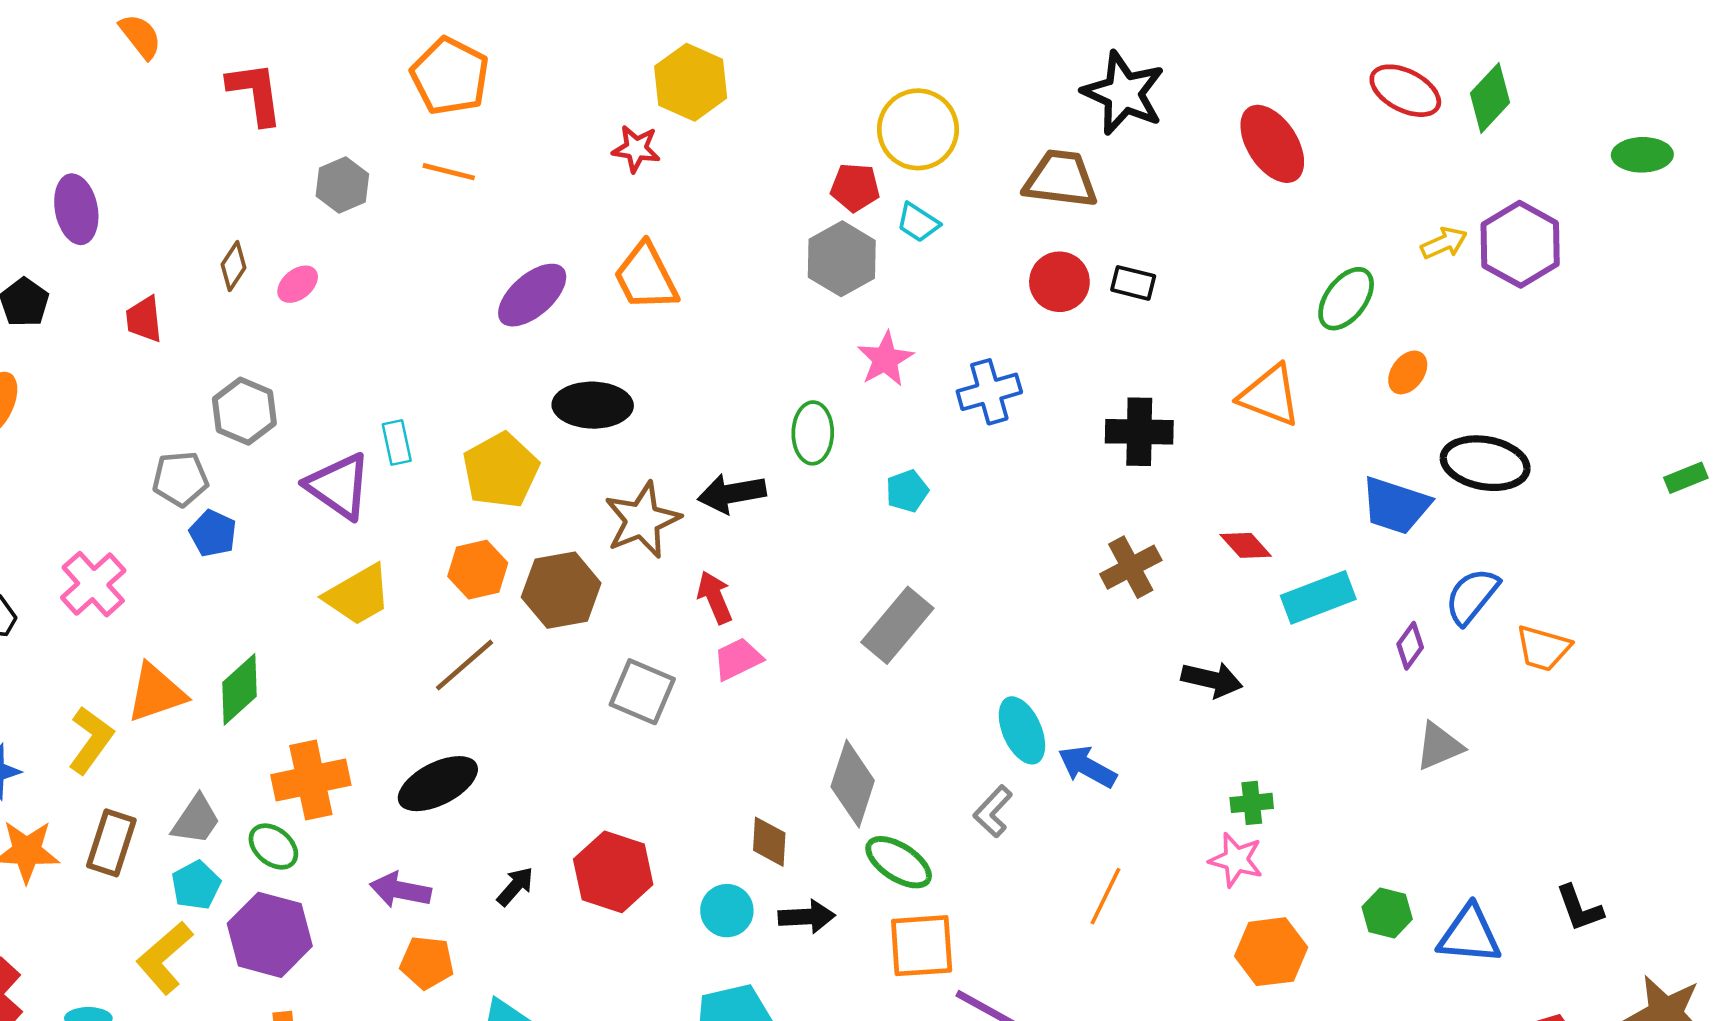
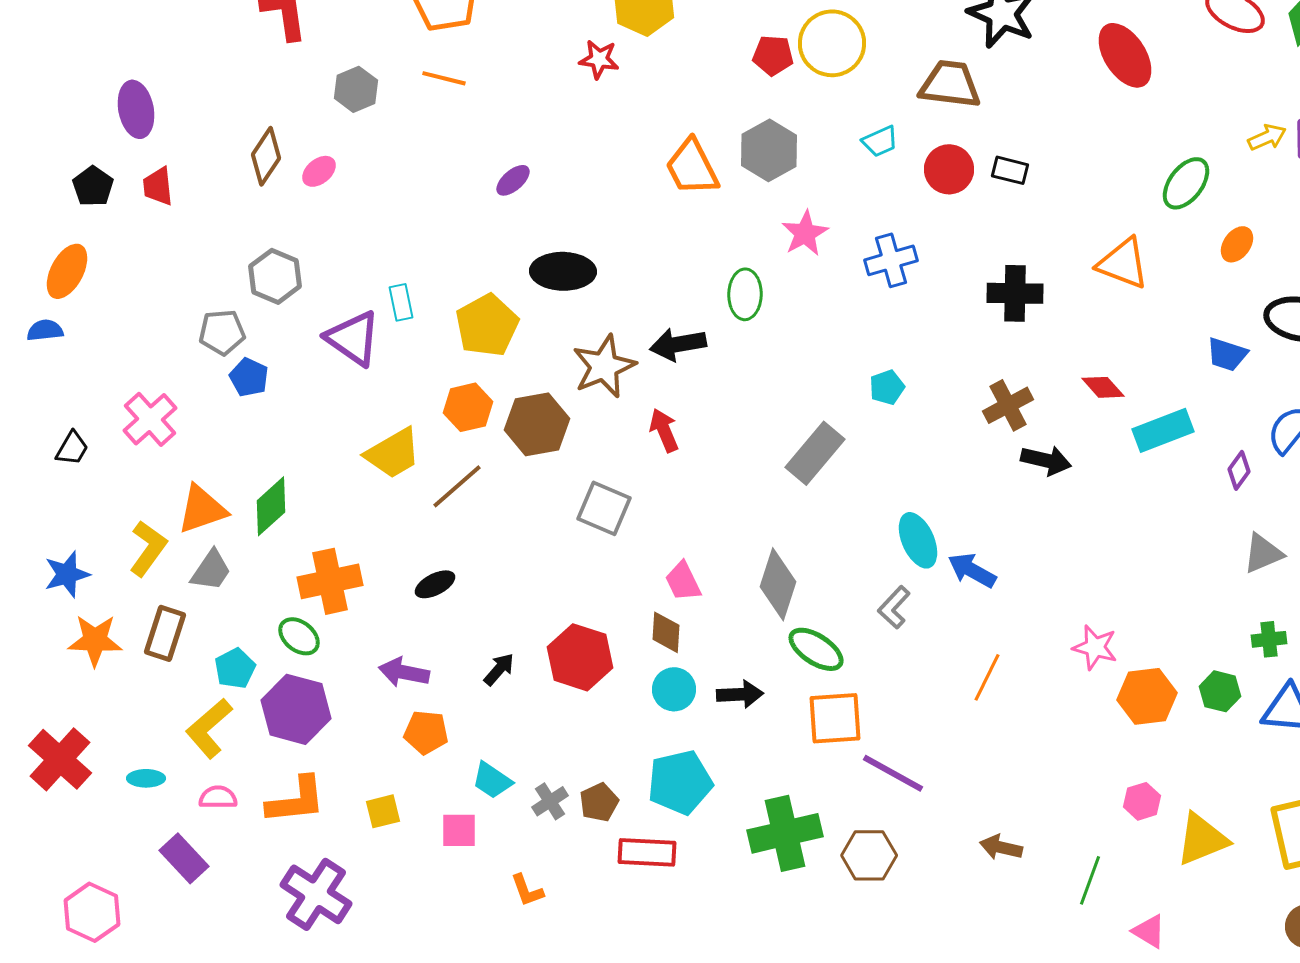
red pentagon: (855, 187) -> (773, 55), moved
cyan trapezoid: (918, 223) -> (880, 141), moved, turned -57
brown diamond: (233, 266) -> (266, 156), size x1.4
orange trapezoid: (646, 277) -> (692, 167), moved
purple ellipse: (532, 295) -> (513, 180), size x0.6
red trapezoid: (144, 319) -> (158, 186), moved
cyan pentagon: (907, 491) -> (887, 387), moved
blue trapezoid: (1396, 505) -> (1227, 354), size x0.7
yellow trapezoid: (358, 595) -> (393, 453), moved
pink trapezoid: (738, 659) -> (683, 581), moved, turned -90
black arrow: (1212, 680) -> (1046, 460), moved
black ellipse: (438, 784) -> (435, 584), size x0.6
green cross: (1252, 803) -> (1269, 639), moved
gray trapezoid: (196, 820) -> (211, 570), moved
brown diamond: (769, 842) -> (666, 632), moved
orange hexagon: (1271, 952) -> (1147, 696), moved

